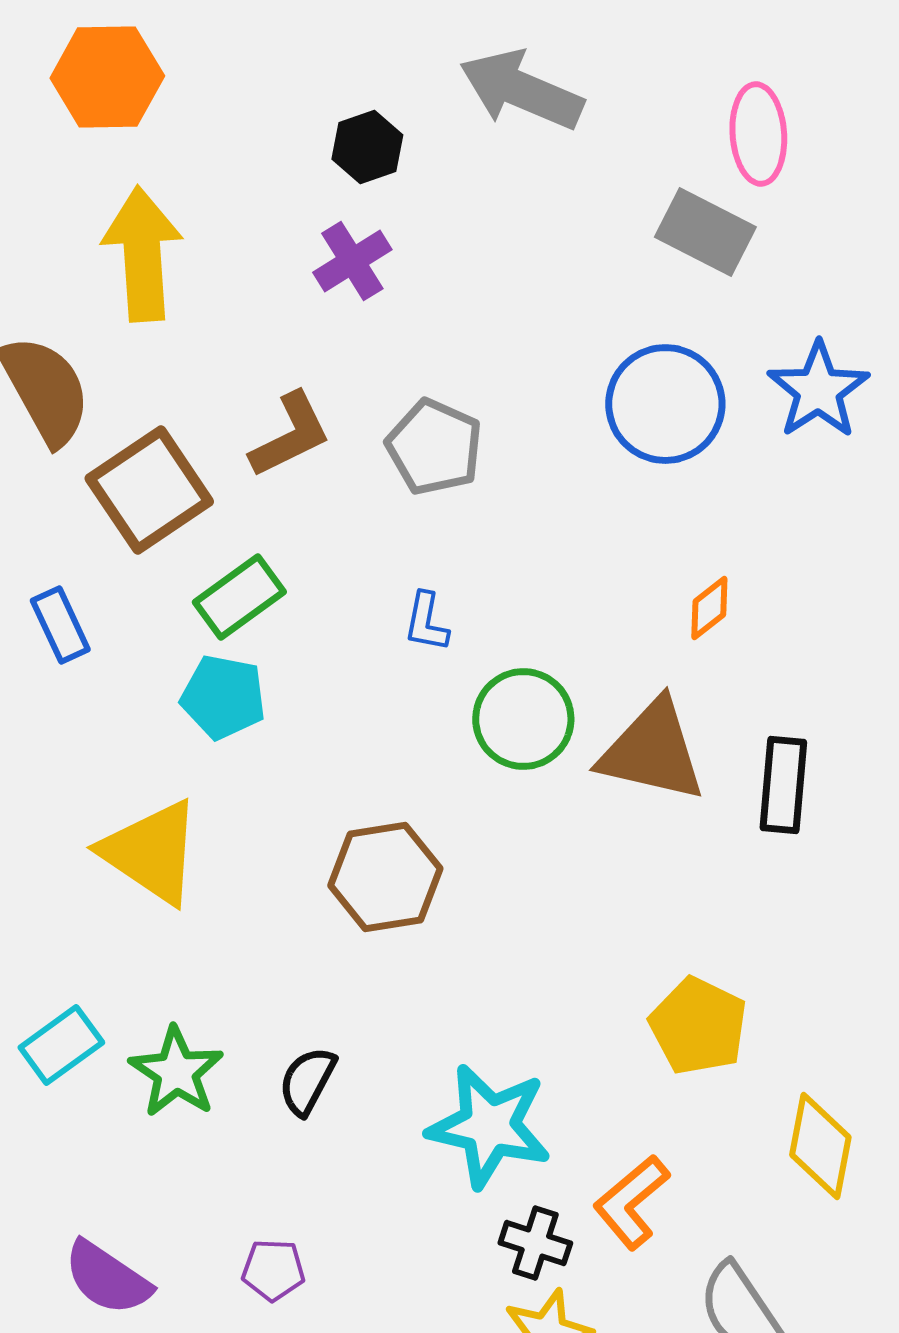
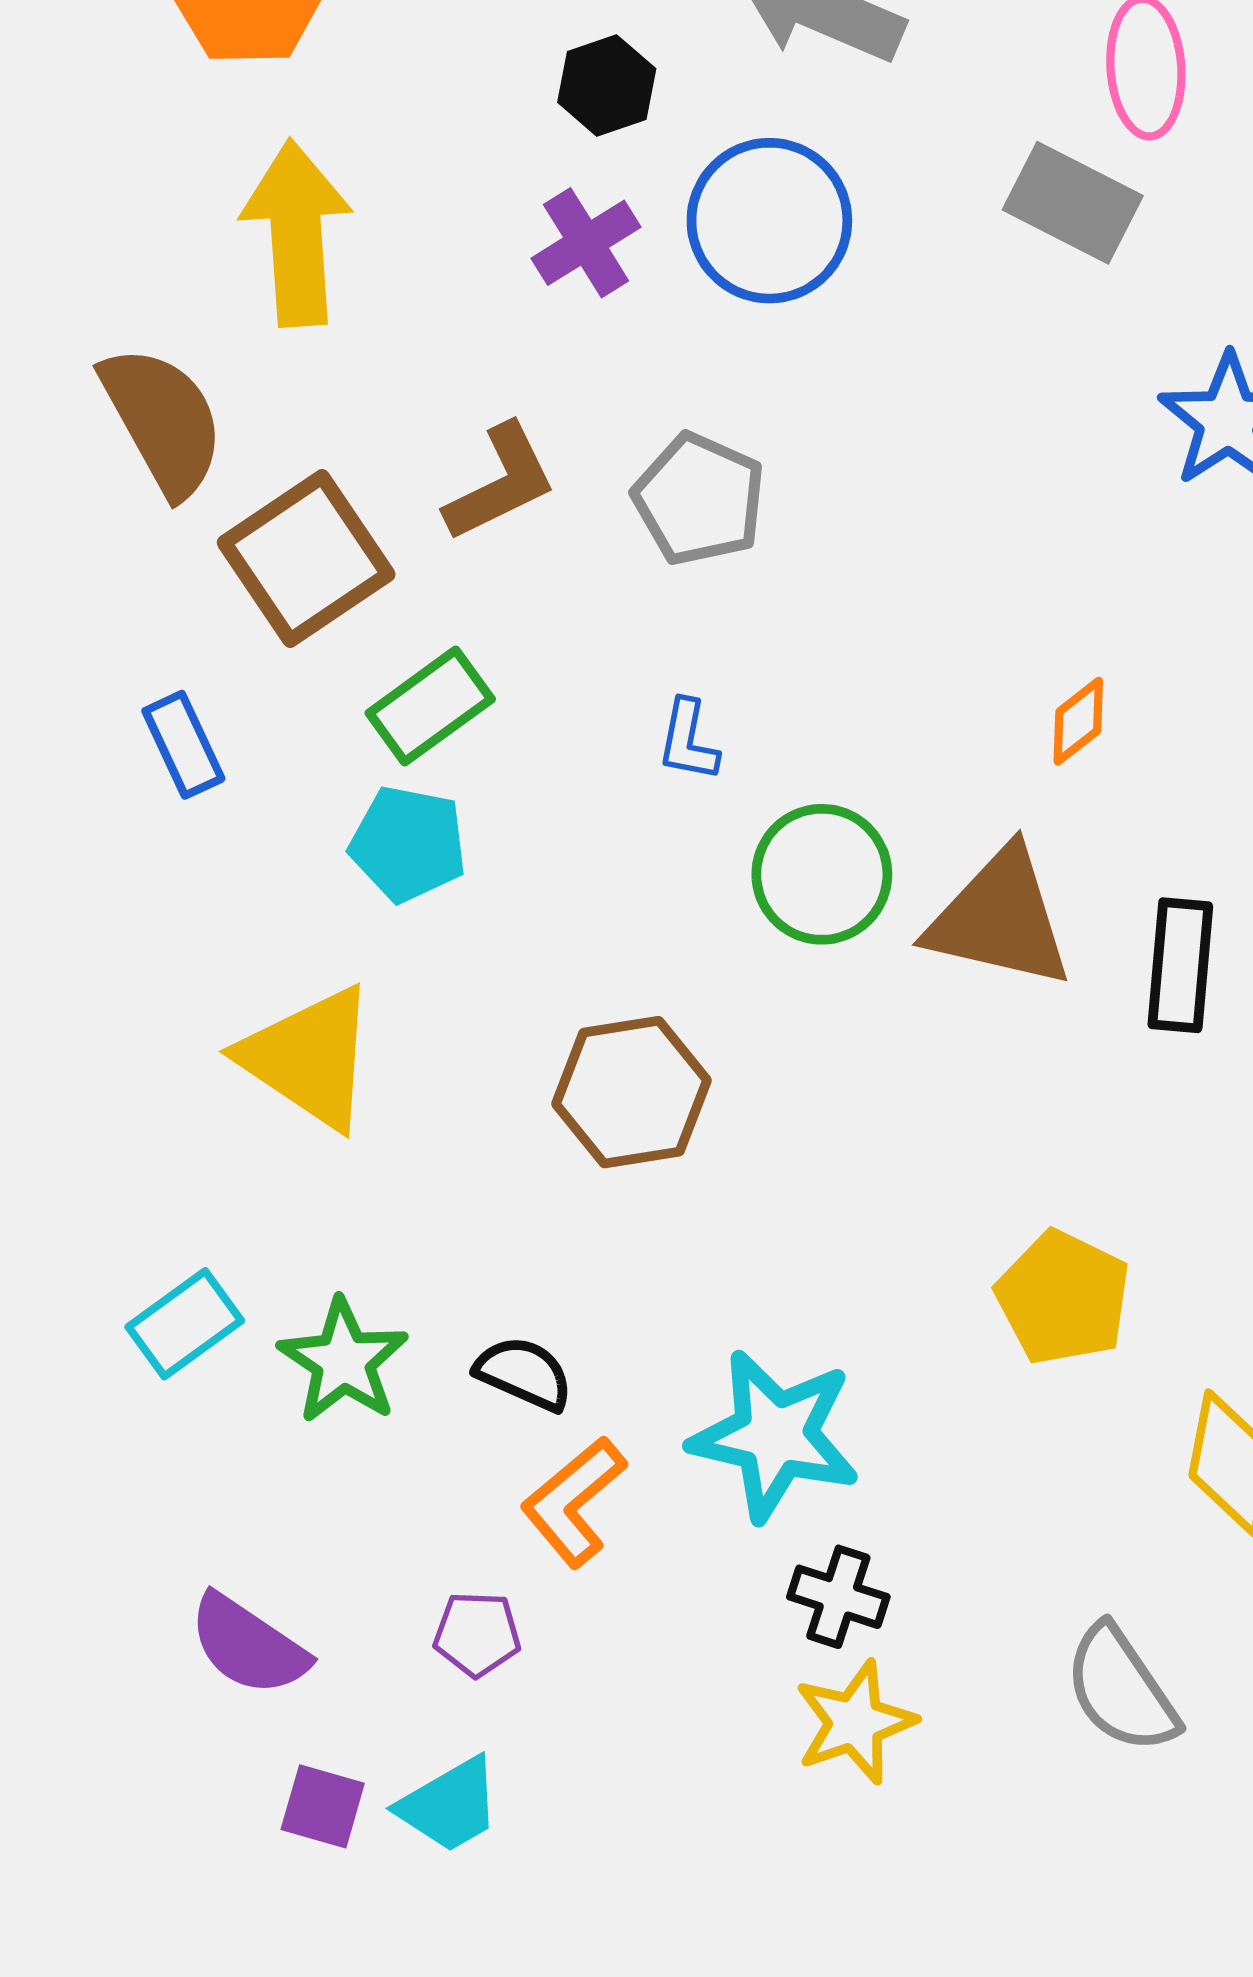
blue circle: (665, 404) -> (769, 221), moved
black semicircle: (307, 1081) -> (524, 1373), turned 86
orange L-shape: (631, 1202) -> (574, 1502), moved

